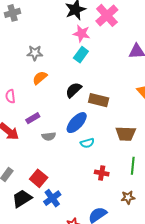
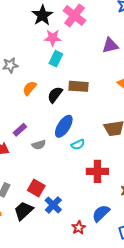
orange semicircle: (40, 78) -> (30, 88), moved
brown rectangle: (99, 100) -> (79, 86), moved
red cross: (102, 173) -> (97, 171), size x1.5

